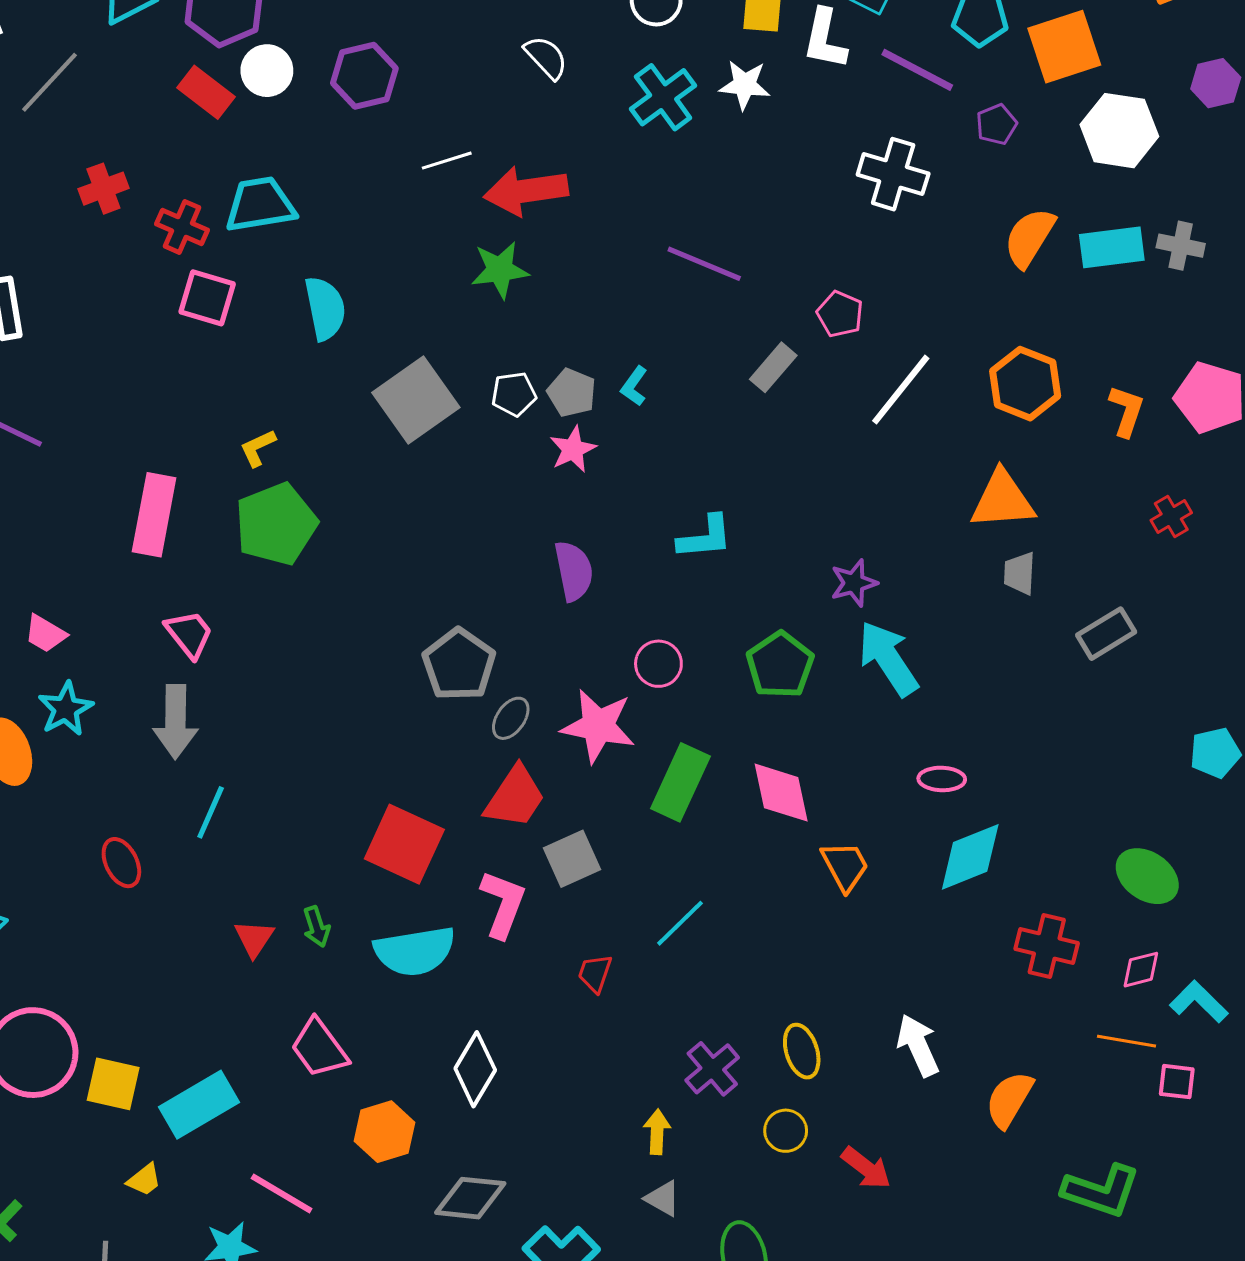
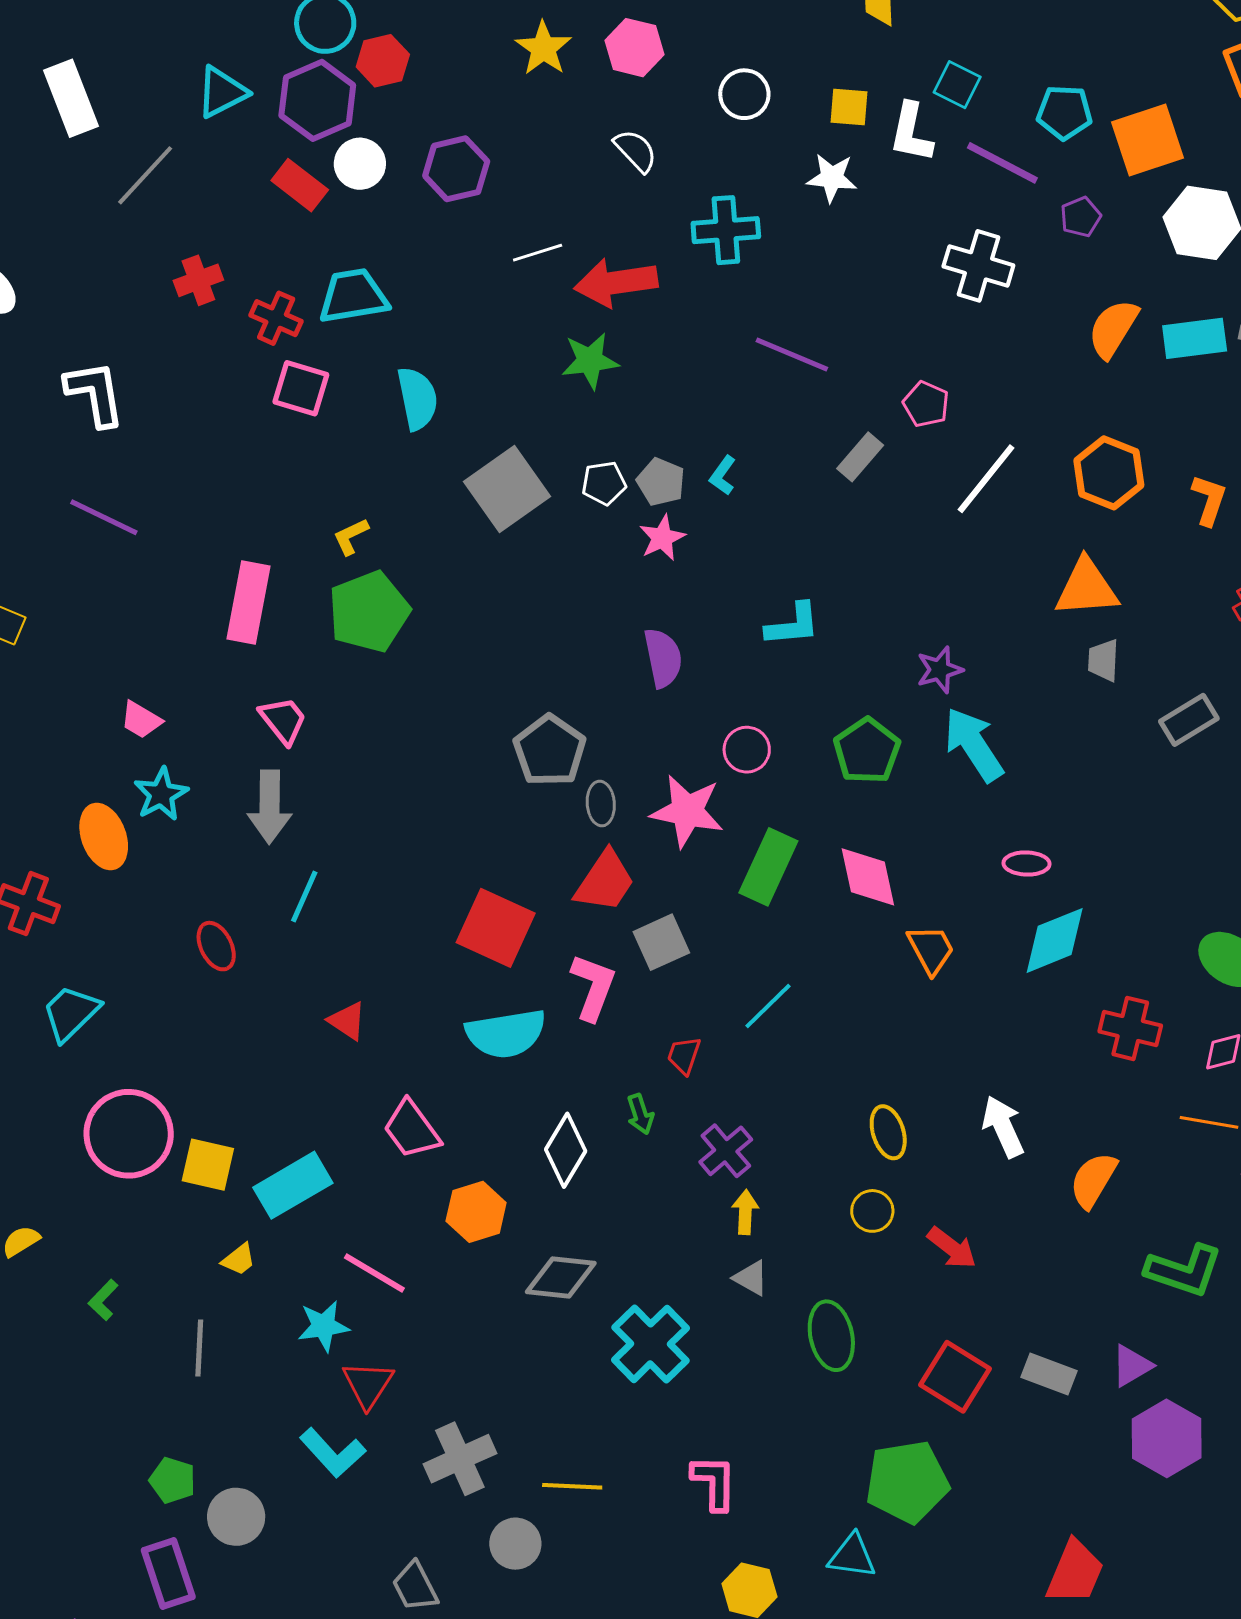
cyan cross: (663, 97) -> (726, 230), moved, turned 32
gray ellipse: (511, 718) -> (601, 804), turned -39
green arrow: (316, 927) -> (640, 1114), moved
red triangle: (254, 938) -> (347, 1021), turned -30
purple cross: (712, 1069) -> (726, 1151), moved

